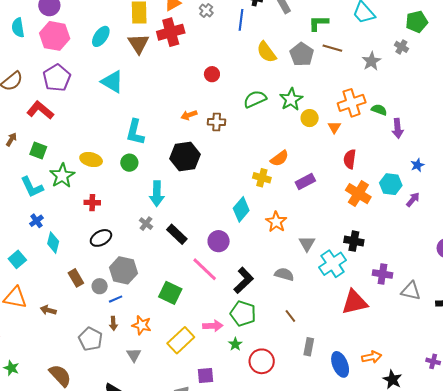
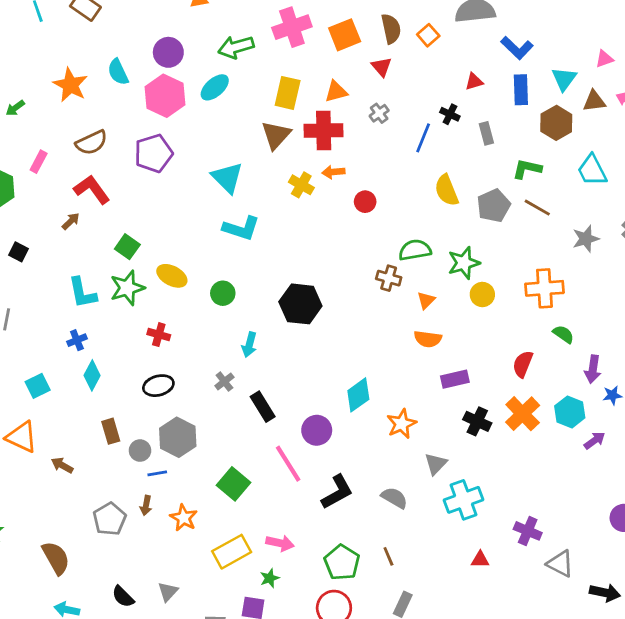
cyan semicircle: (18, 28) -> (118, 72), turned -30
cyan ellipse: (101, 36) -> (215, 87), moved
red L-shape: (40, 110) -> (92, 189), moved
green semicircle: (379, 110) -> (563, 334), moved
orange arrow: (189, 115) -> (333, 172), moved
brown cross: (217, 122) -> (389, 278), moved
orange triangle: (334, 127) -> (426, 300), moved
purple arrow: (398, 128) -> (593, 369), moved
cyan L-shape: (135, 132) -> (241, 228), moved, turned -100
green square: (38, 150) -> (127, 247), moved
orange semicircle: (279, 158) -> (428, 339), turned 30
yellow cross: (262, 178) -> (301, 185), moved
cyan arrow: (157, 194) -> (249, 345), size x0.7
black cross: (354, 241) -> (477, 421), moved
red triangle: (354, 302) -> (480, 560), size x0.5
green pentagon: (243, 314) -> (342, 562), moved
green star: (235, 344) -> (270, 578), moved
gray triangle: (134, 355) -> (168, 592), moved

